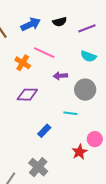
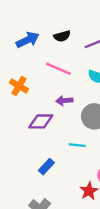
pink line: (44, 53) -> (58, 69), moved
purple diamond: (27, 95) -> (41, 121), moved

